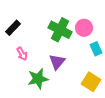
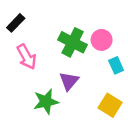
black rectangle: (13, 28) -> (16, 23), moved
pink arrow: (22, 54) -> (27, 57), moved, size x1.5

